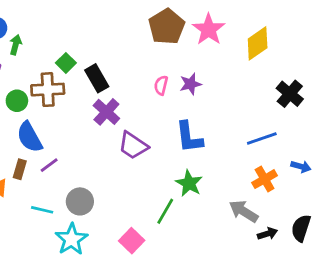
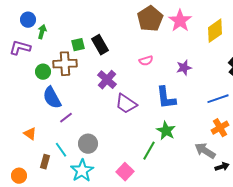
green square: (66, 63) -> (78, 45), turned 32
black rectangle: (97, 78) -> (100, 45), moved
purple star: (190, 84) -> (184, 68), moved
pink semicircle: (161, 85) -> (146, 61), turned -120
brown rectangle: (20, 169) -> (45, 162), moved
cyan line: (42, 210) -> (61, 150), turned 42

